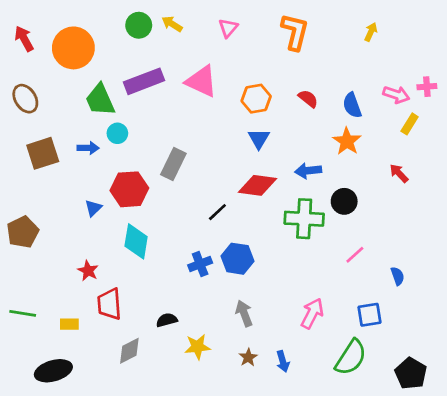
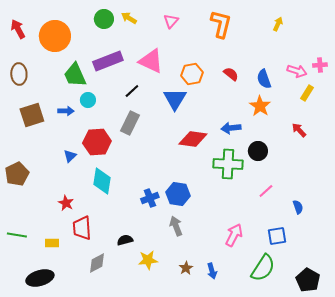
brown ellipse: (25, 99) -> (19, 74), turned 30
blue triangle: (259, 139) -> (175, 99), moved, size x1.4
black line: (217, 212) -> (132, 91), moved
gray arrow: (244, 313) -> (176, 226), moved

